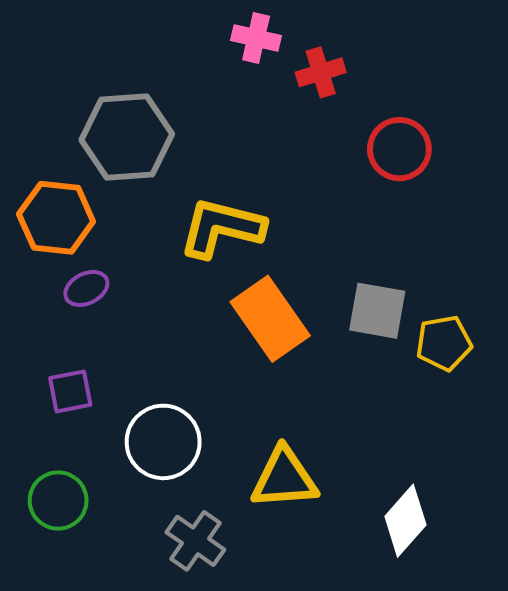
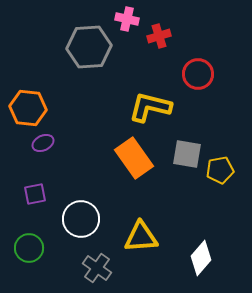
gray hexagon: (127, 137) -> (89, 47), moved
yellow L-shape: (222, 228) -> (150, 107), moved

